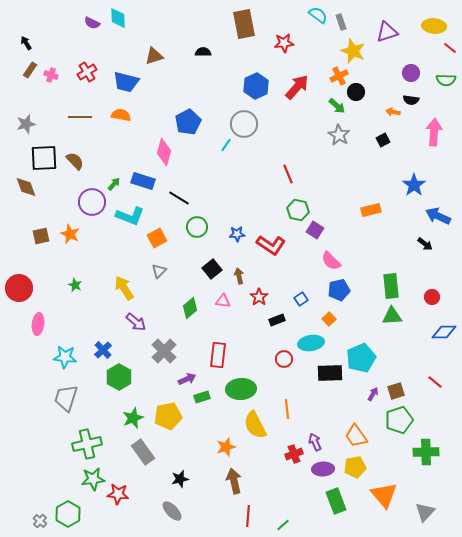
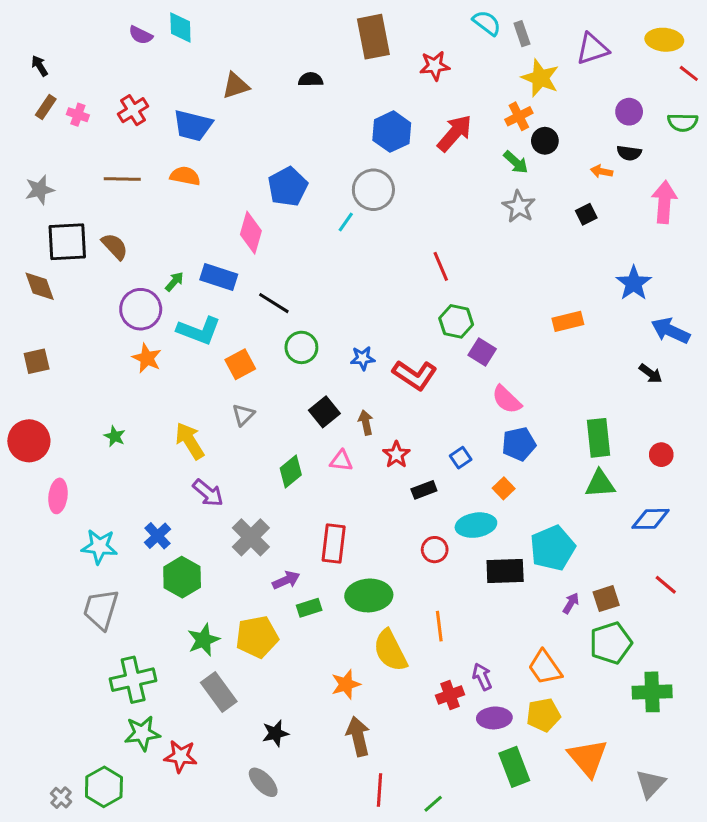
orange star: (70, 234) -> (147, 358), moved
brown square: (41, 236) -> (37, 361), moved
blue diamond: (444, 332) -> (651, 519), moved

